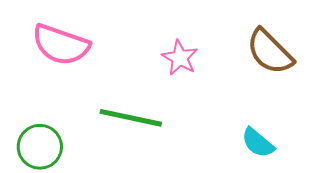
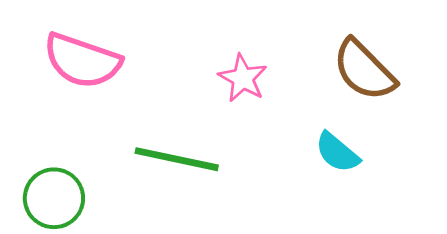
cyan semicircle: (258, 143) -> (337, 152), moved

